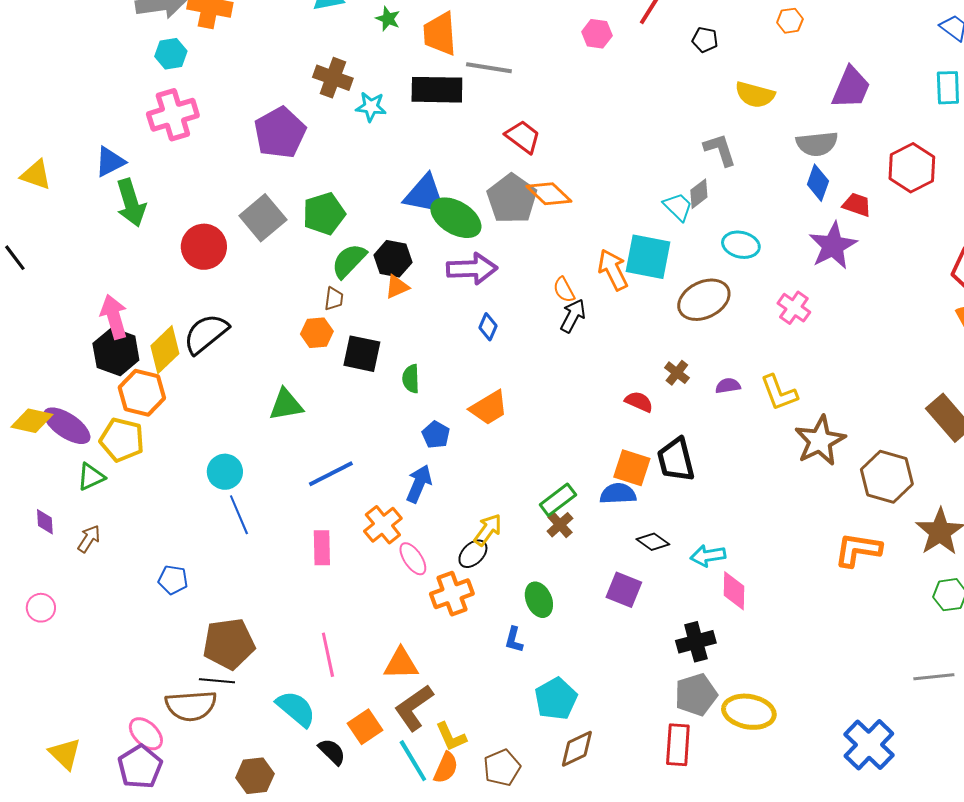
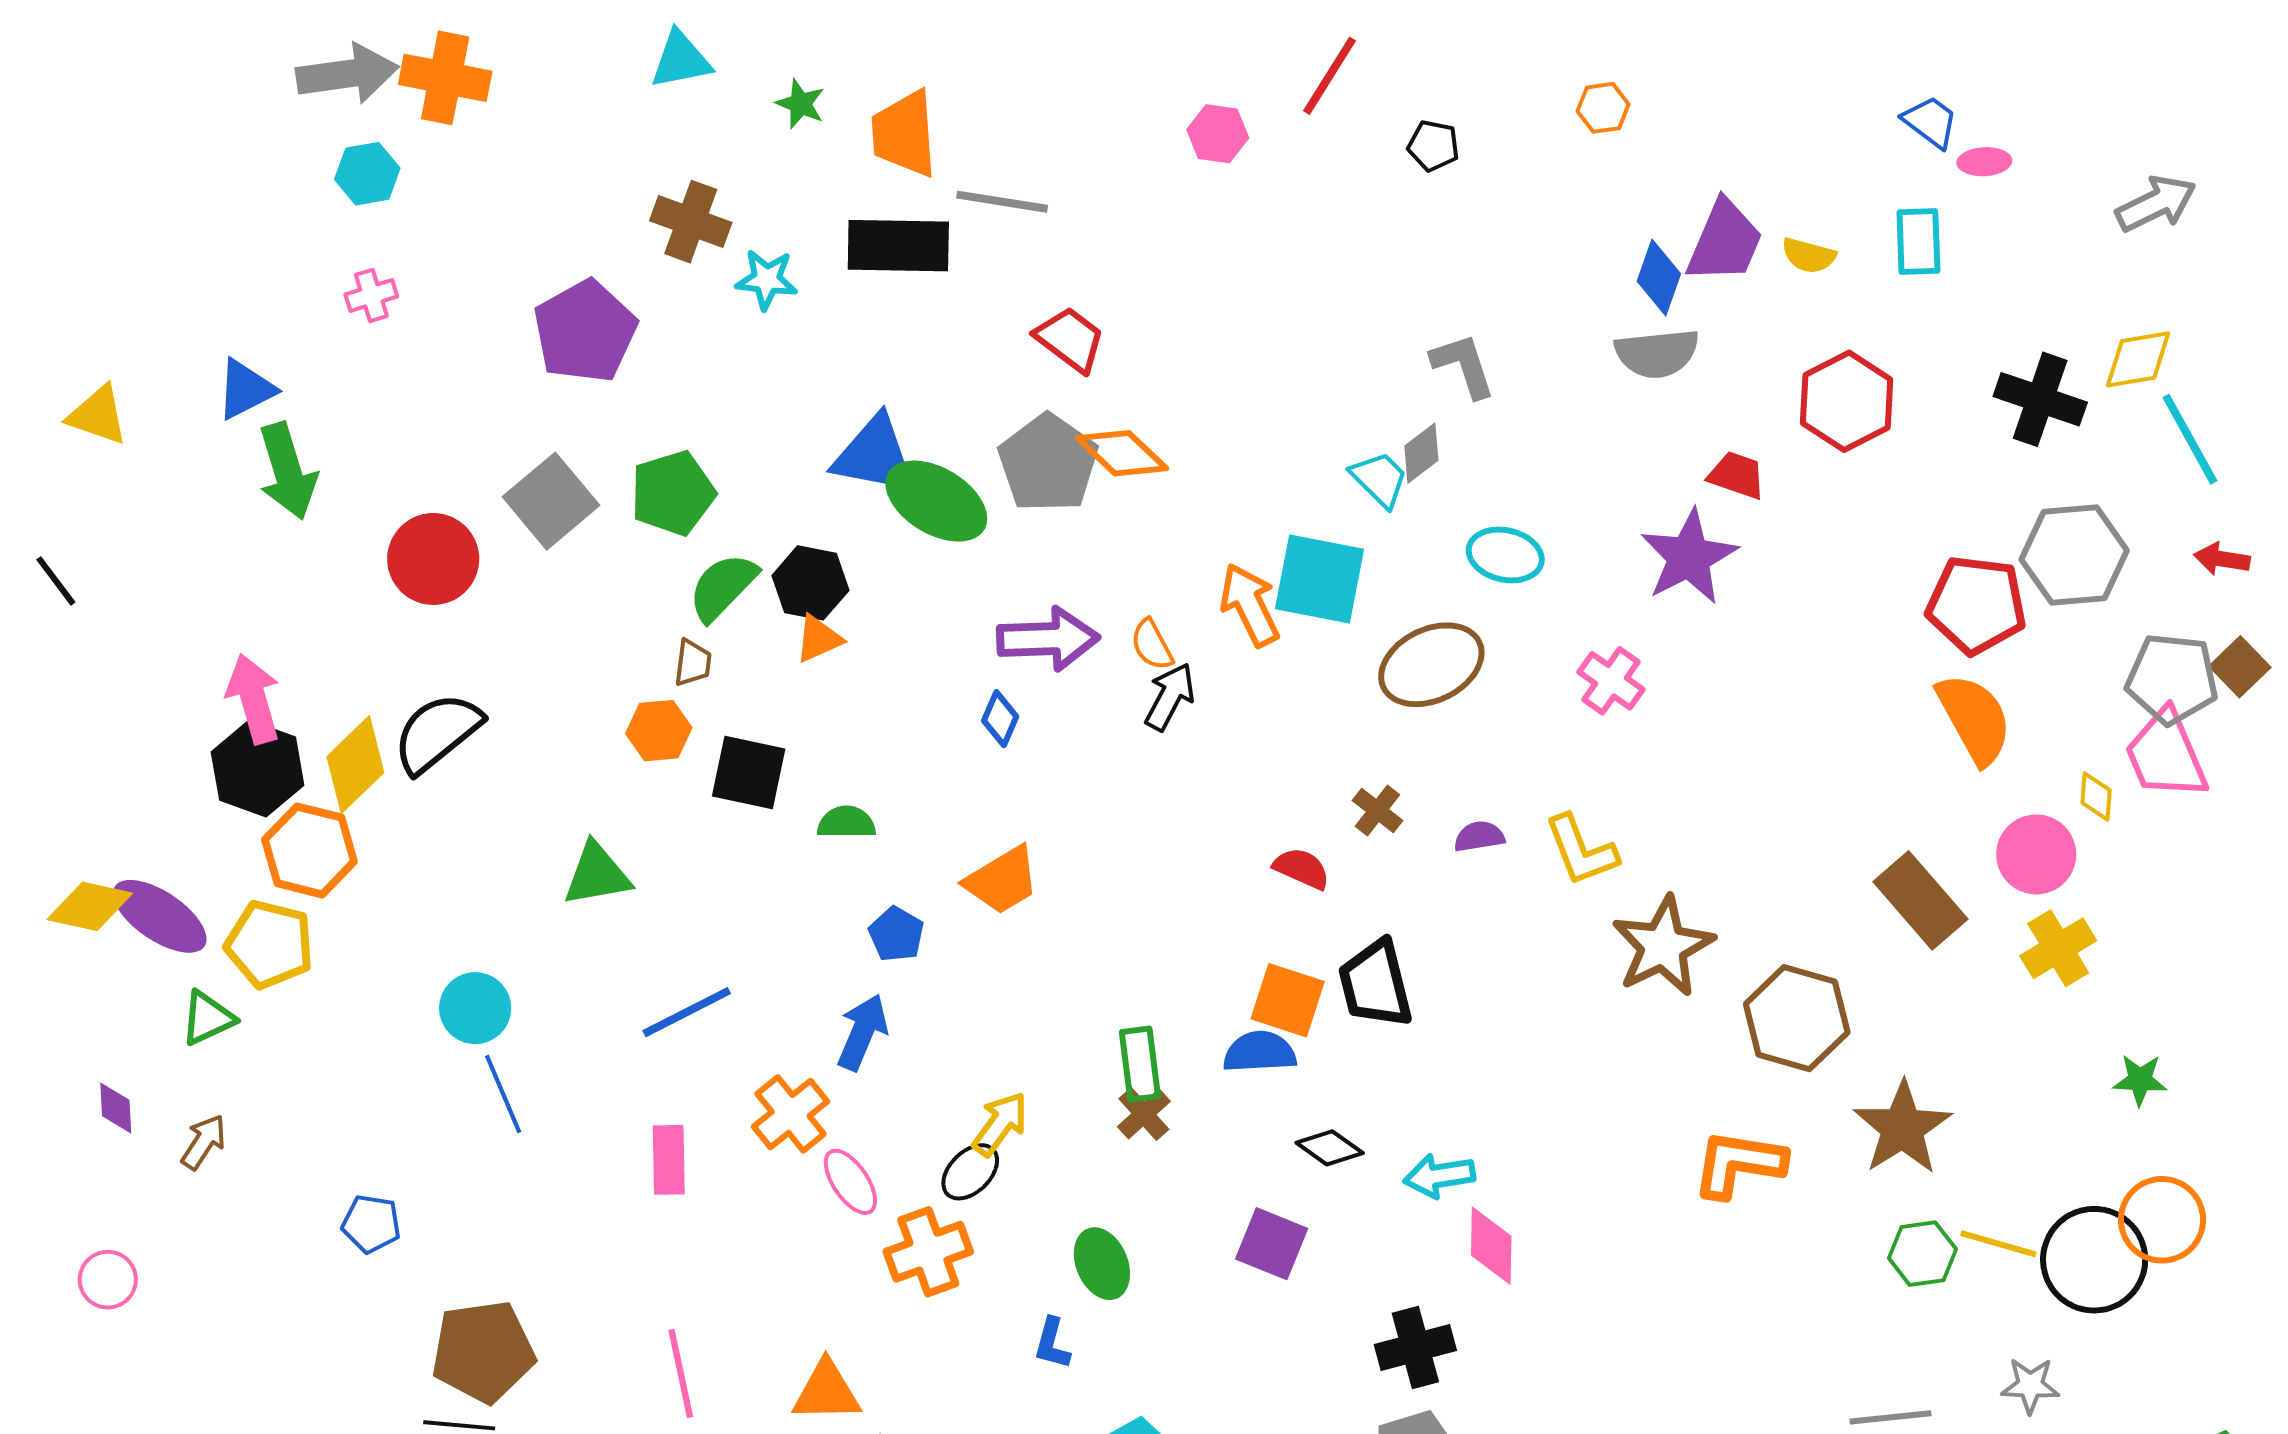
yellow semicircle: (755, 95) -> (1809, 256), moved, size x0.7
pink cross: (173, 115) -> (371, 295), size x0.5
blue diamond: (818, 183) -> (1659, 277), moved
purple arrow: (472, 269) -> (1048, 639), moved
green semicircle: (411, 379) -> (846, 822), turned 92
green rectangle: (558, 500) -> (1140, 1064), turned -60

